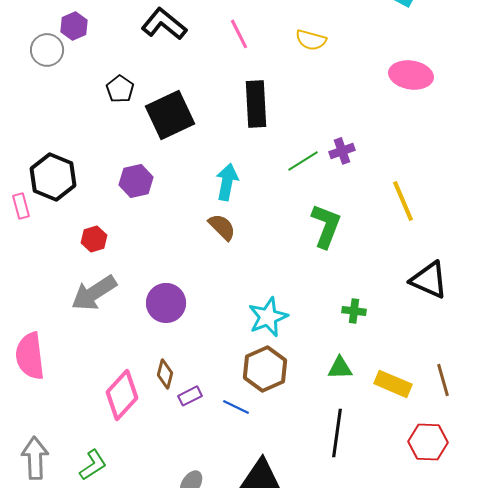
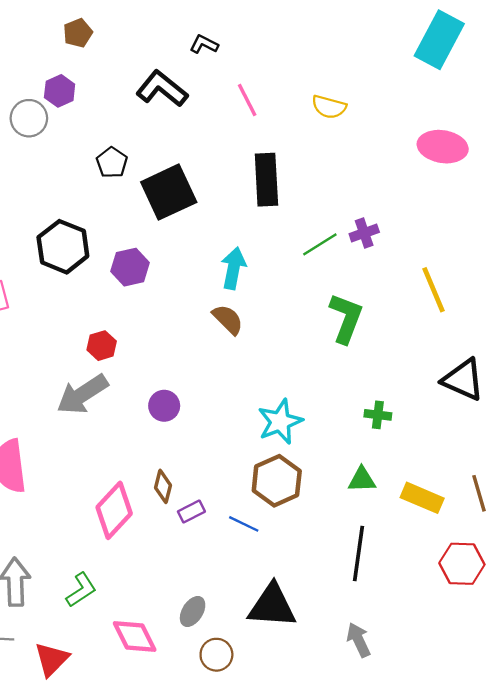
black hexagon: (53, 177) -> (63, 247), moved
red hexagon: (94, 239) -> (102, 346), moved
purple circle: (166, 303) -> (164, 406), size x0.7

